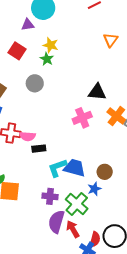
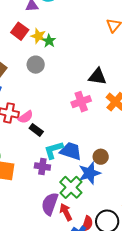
yellow star: (51, 45) -> (38, 36), moved
pink semicircle: (28, 136) -> (26, 117), turned -42
black rectangle: (39, 149) -> (36, 130), turned 40
blue star: (94, 189) -> (89, 173), size x1.6
purple cross: (50, 196) -> (42, 166), moved

